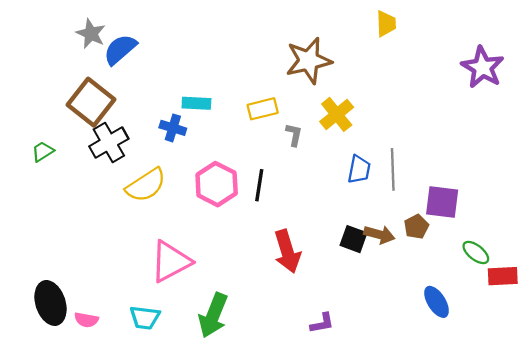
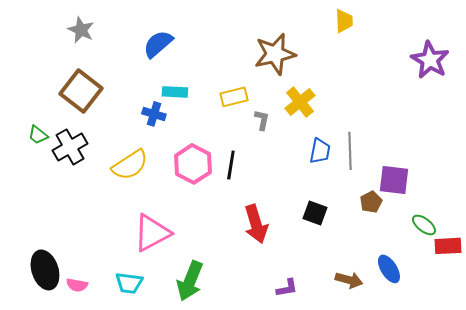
blue semicircle: (120, 49) -> (158, 44), moved
black cross: (109, 143) -> (70, 147), moved
green trapezoid: (43, 151) -> (38, 135), turned -110
brown arrow: (379, 235) -> (349, 280), moved

